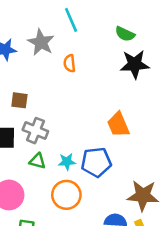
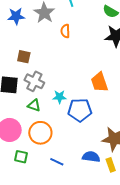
cyan star: (67, 162) -> (60, 97), moved
orange circle: (66, 195) -> (40, 133), moved

